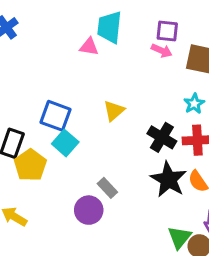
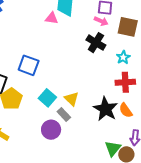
yellow triangle: (114, 111) -> (72, 99), moved, turned -35
black cross: (162, 137) -> (96, 43), moved
cyan square: (65, 143) -> (47, 98), moved

